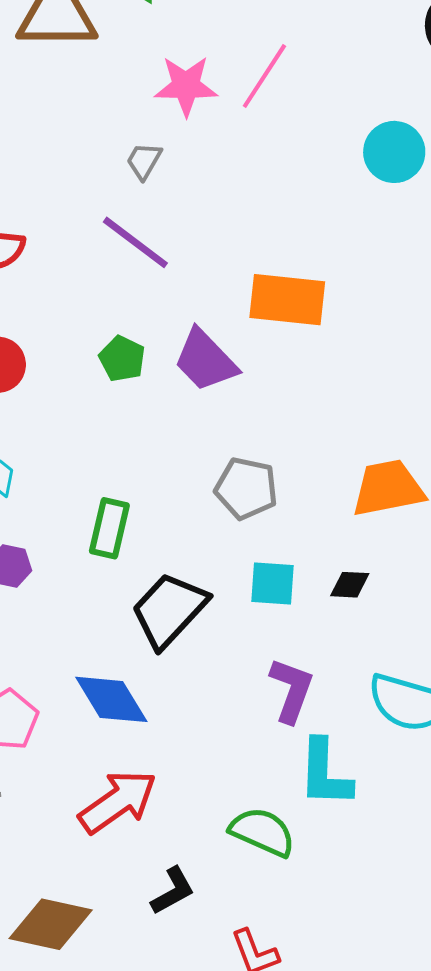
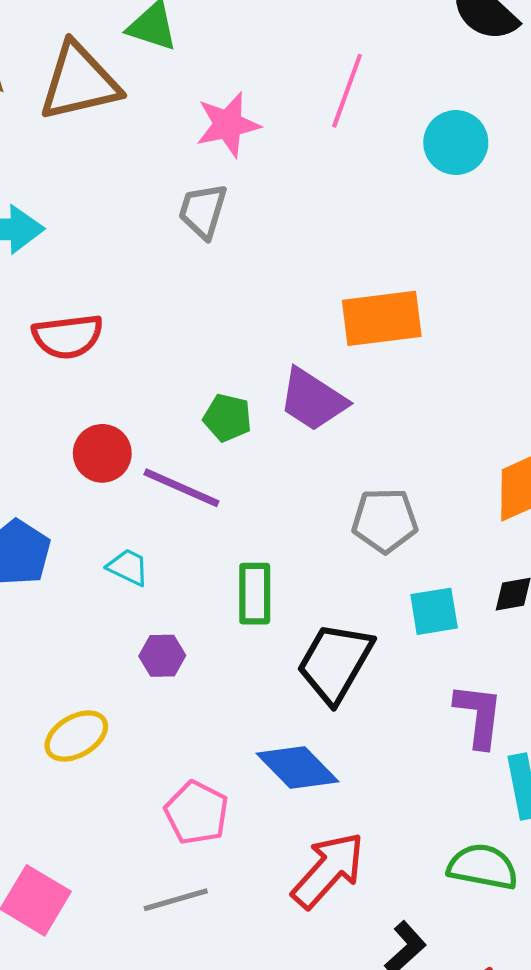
pink line: (264, 76) -> (347, 91), moved
gray trapezoid: (144, 161) -> (203, 211), size x1.4
purple line: (135, 242) -> (181, 488), moved

